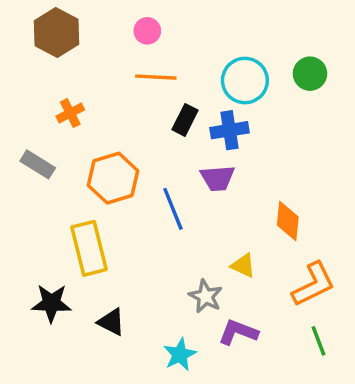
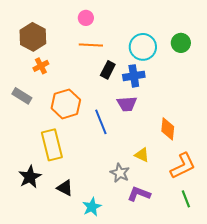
brown hexagon: (57, 33) -> (33, 37), moved
black star: (51, 303) -> (30, 177), turned -30
cyan star: (180, 355) -> (92, 207), moved

